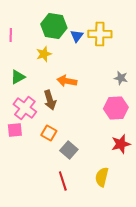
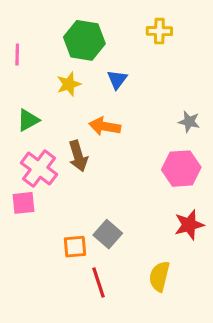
yellow cross: (100, 34) -> (159, 31), moved, size x0.7
blue triangle: (77, 36) -> (117, 79), moved
orange square: (49, 133) -> (75, 247), moved, turned -35

